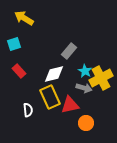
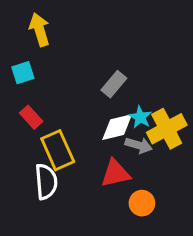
yellow arrow: (24, 18) -> (39, 30), turned 42
white diamond: (54, 74) -> (117, 127), moved
yellow rectangle: (50, 97) -> (58, 150), moved
white semicircle: (28, 110) -> (46, 182), size x1.5

